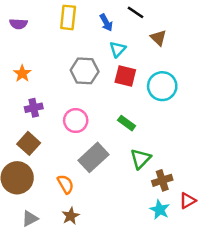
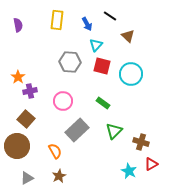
purple semicircle: (18, 24) -> (18, 25), turned -104
orange star: (22, 73) -> (18, 77), moved
brown cross: (162, 180) -> (141, 142), moved, turned 35

